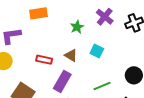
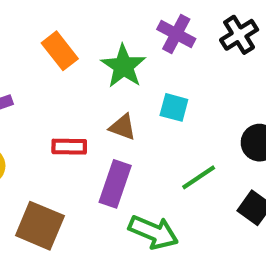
orange rectangle: (39, 13) -> (60, 51), moved, turned 72
green star: (77, 27) -> (123, 66), size x1.5

